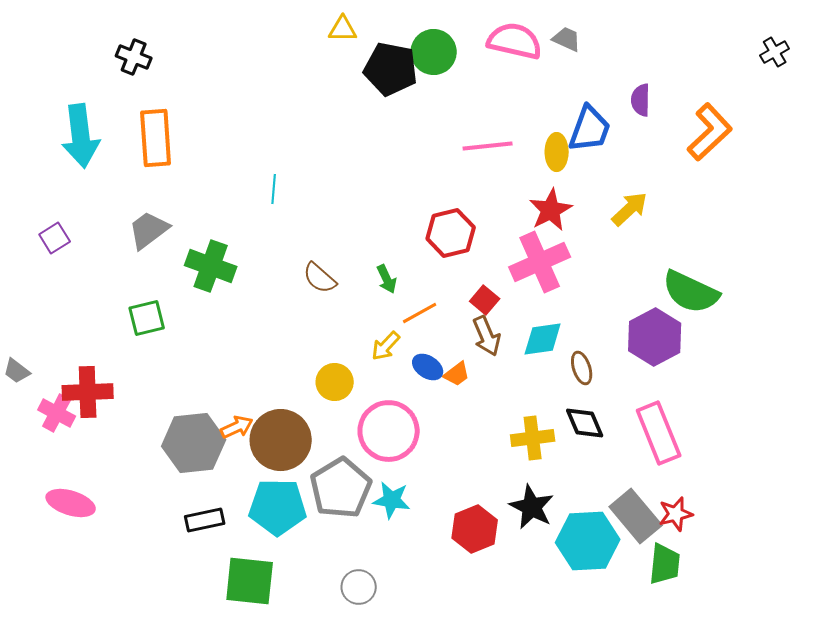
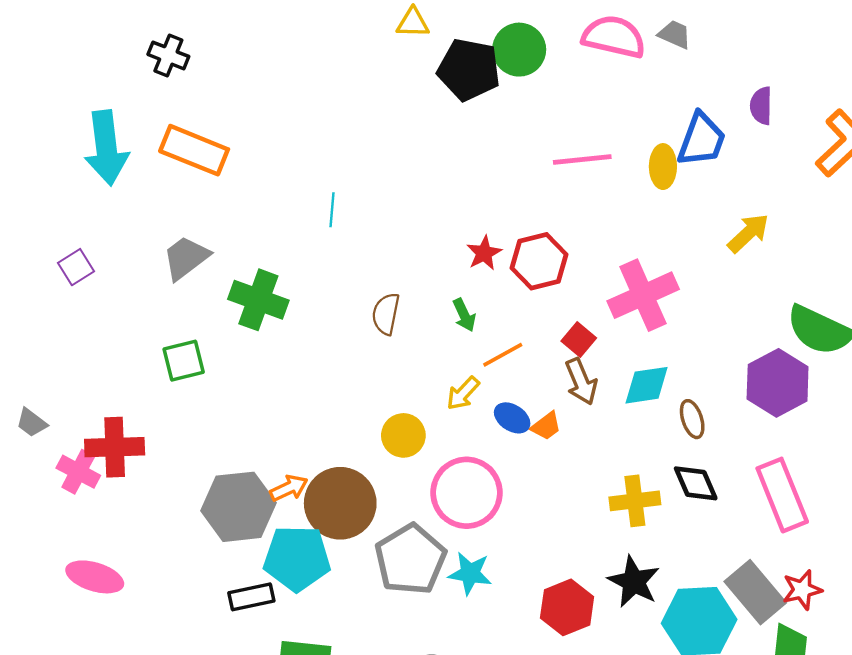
orange rectangle: (156, 138) -> (194, 150), turned -64
red star: (551, 210) -> (484, 253), moved, size x0.7
brown semicircle: (320, 278) -> (386, 314), turned 60
cyan pentagon: (278, 507) -> (297, 558), moved

